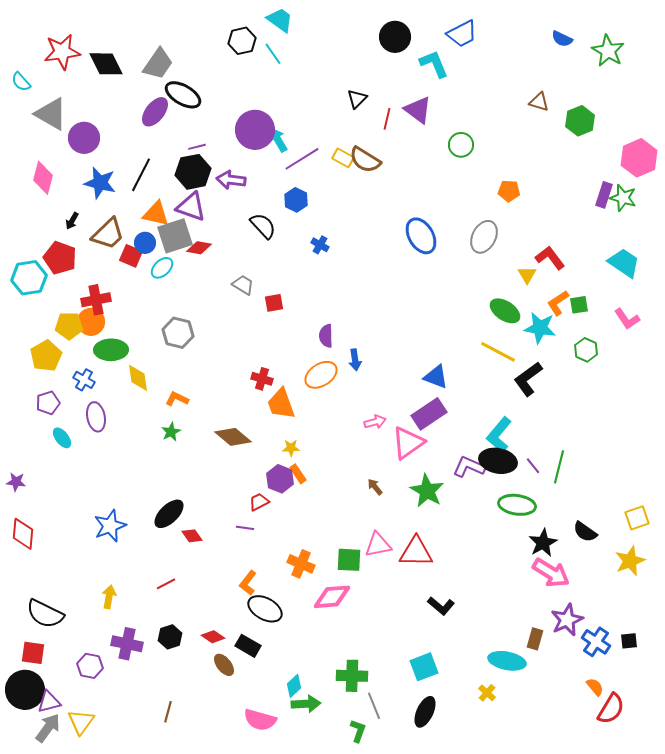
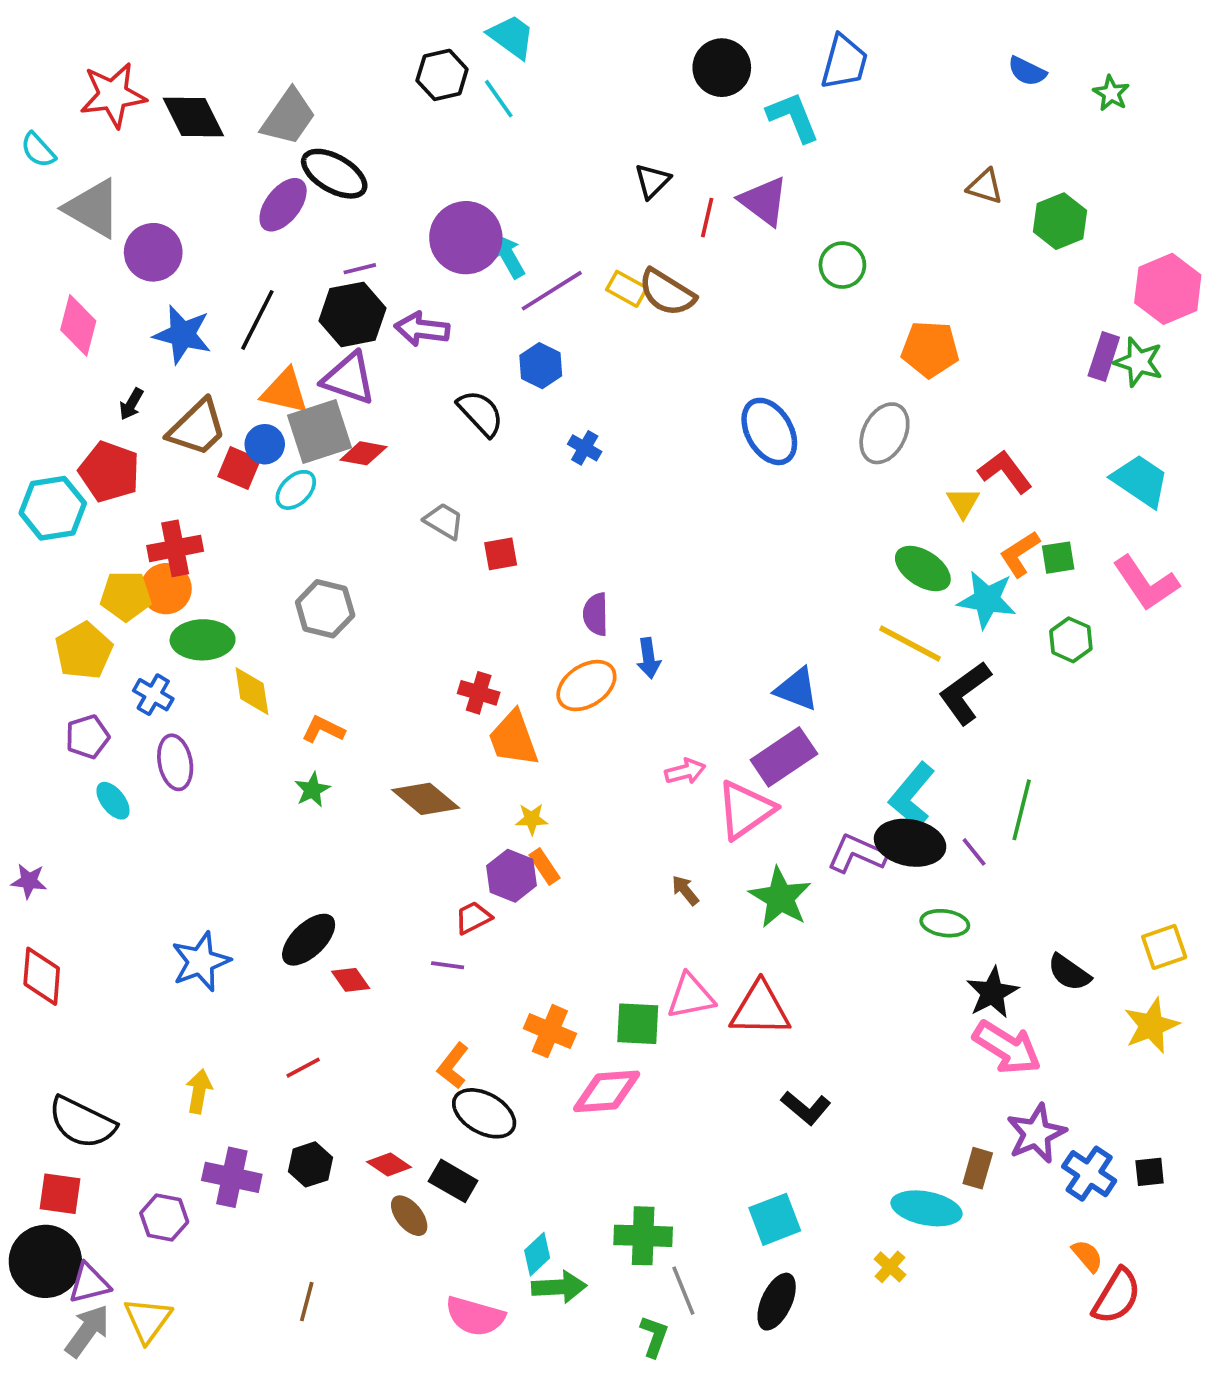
blue trapezoid: (462, 34) -> (844, 62), turned -48
green star: (608, 51) -> (1111, 93), size x0.6
orange pentagon: (509, 191) -> (930, 349), size x1.4
pink L-shape: (627, 319) -> (1146, 583), size x1.4
green line: (559, 467) -> (1022, 810), moved
green ellipse: (517, 505) -> (945, 923), size x0.7

